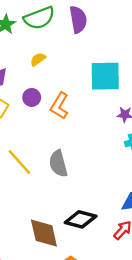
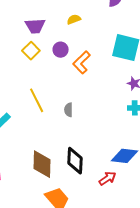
gray semicircle: (58, 164) -> (68, 110), size x0.6
black diamond: (81, 219) -> (75, 161), turned 64

